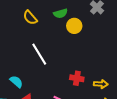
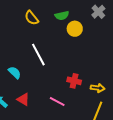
cyan semicircle: (16, 82) -> (15, 73), moved

